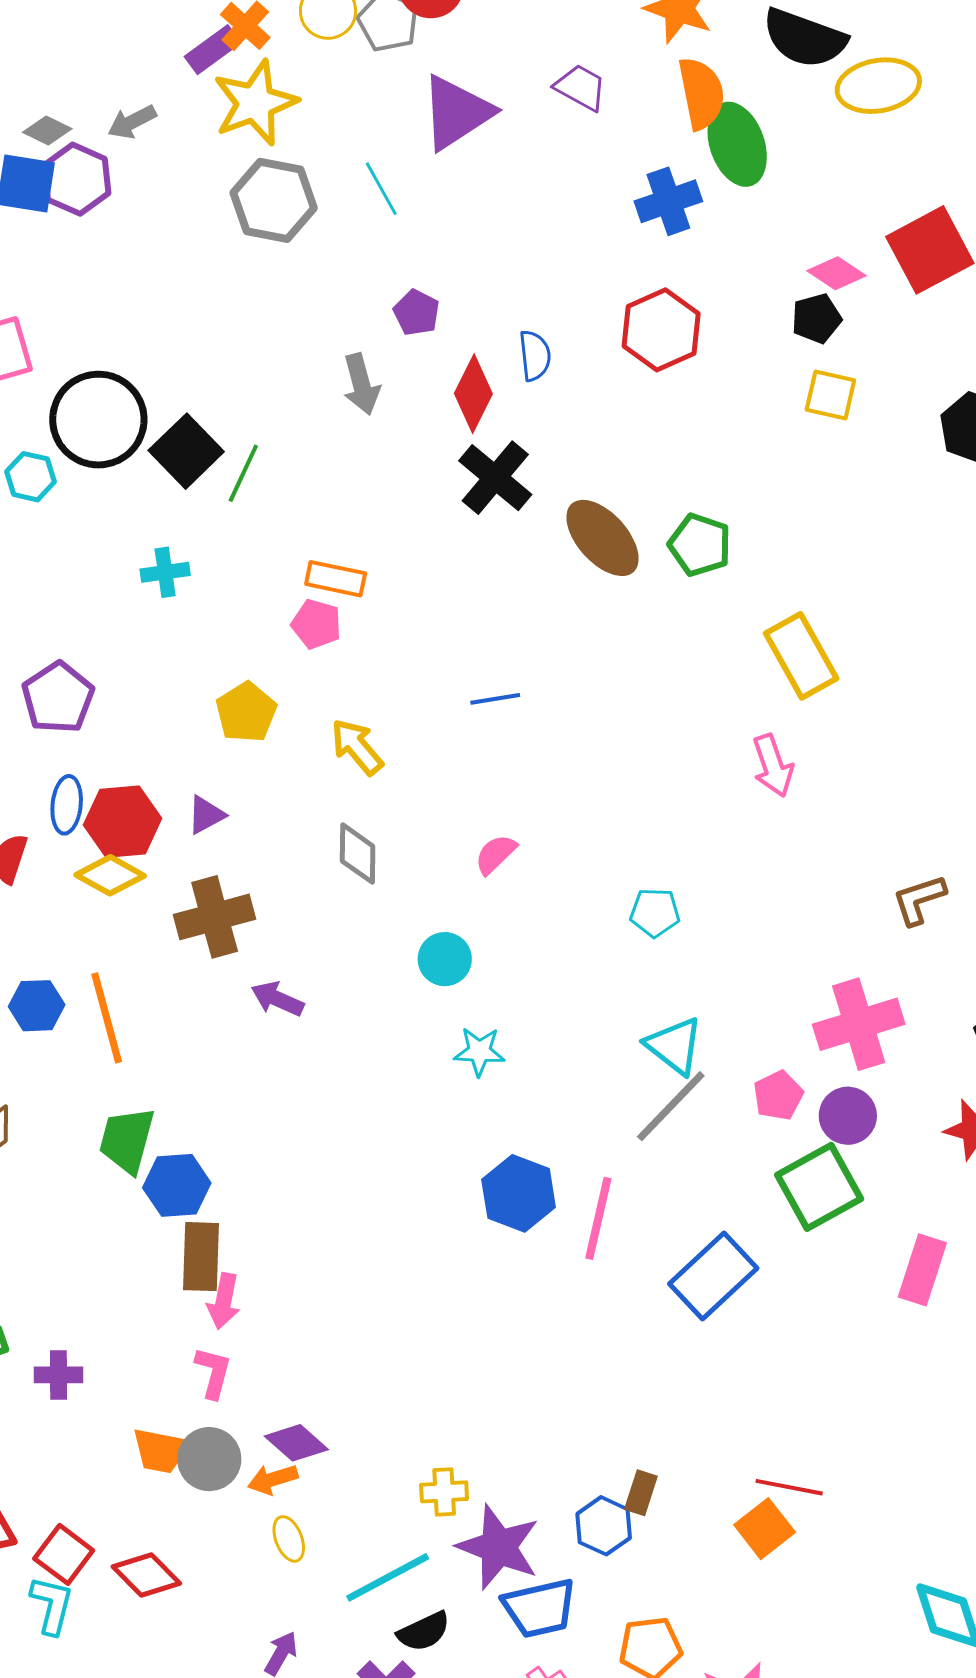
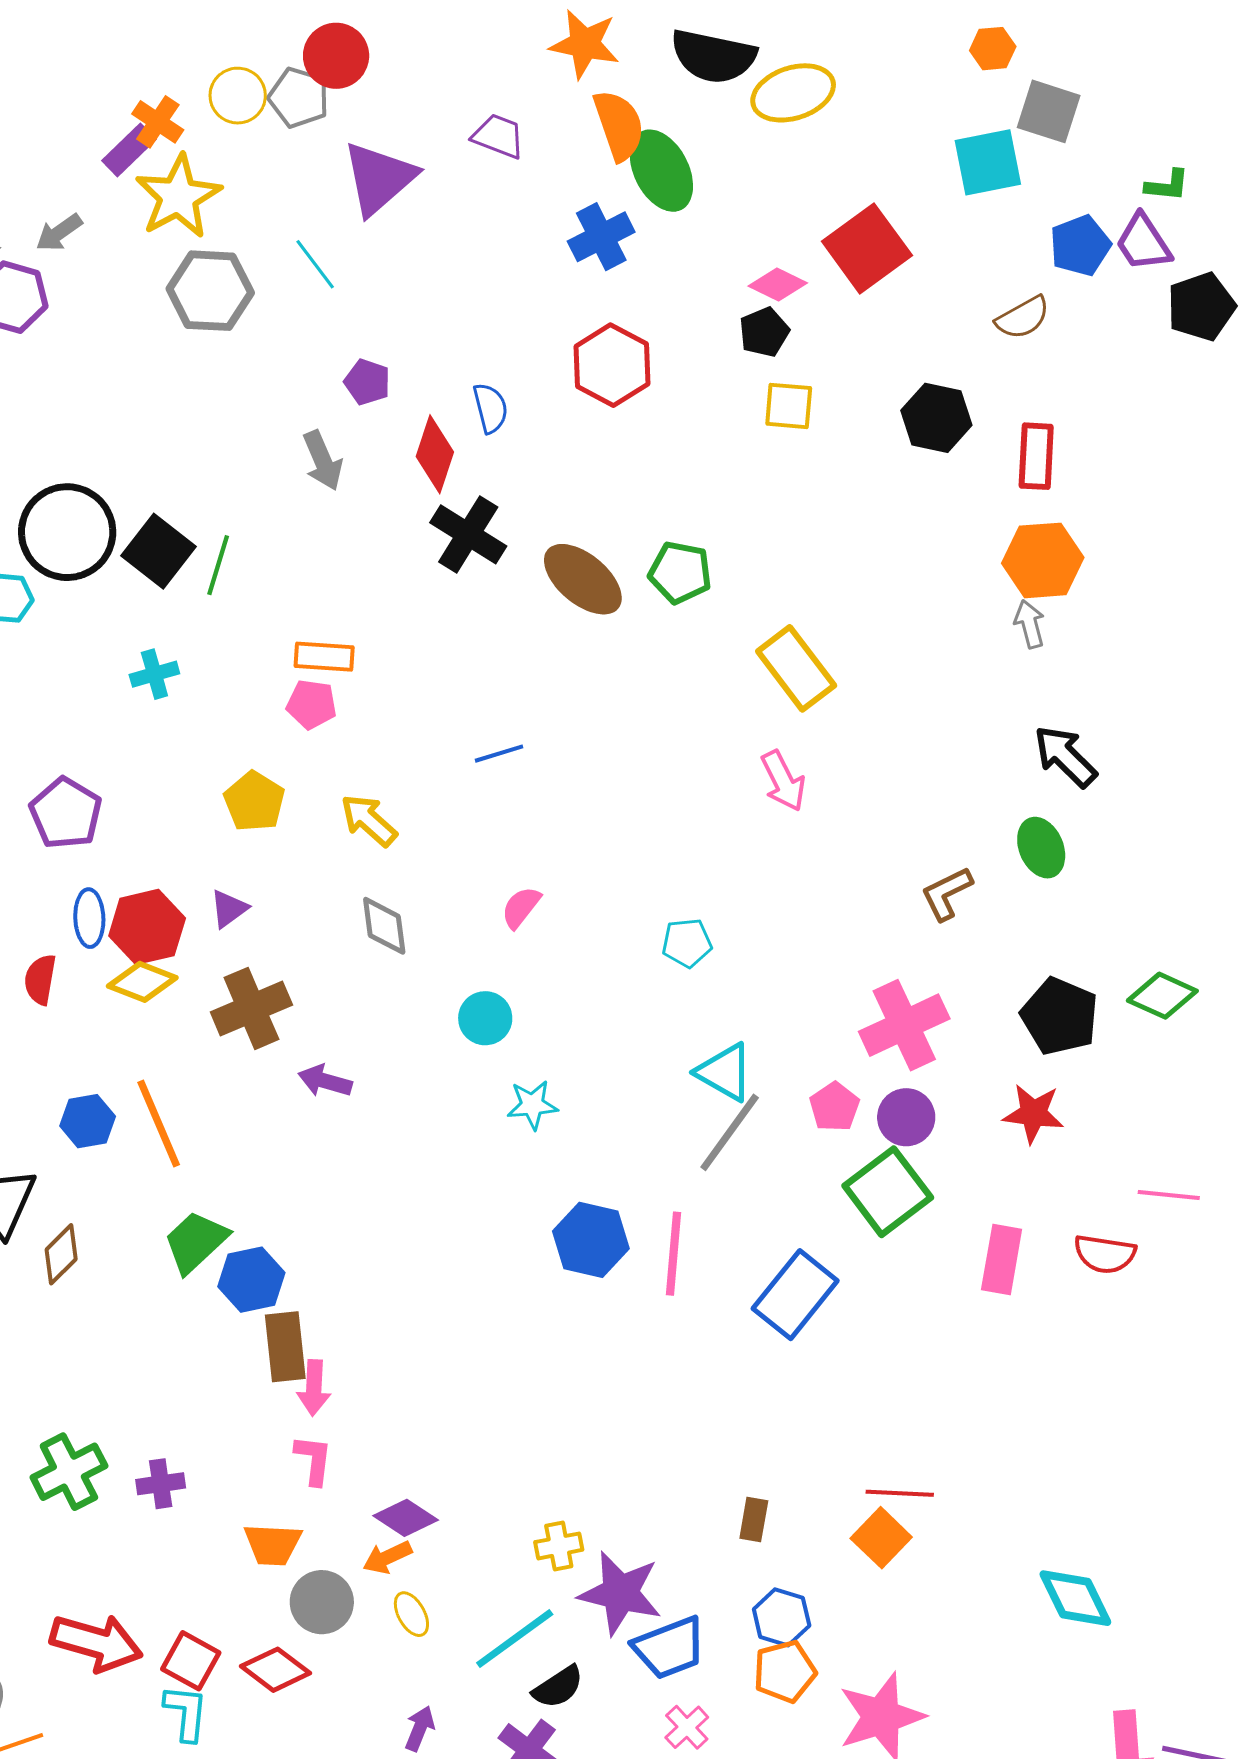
green trapezoid: (127, 1140) -> (196, 1242), turned 40
gray circle: (209, 1459) -> (322, 1602), moved
blue hexagon: (604, 1526) -> (782, 1617), moved

